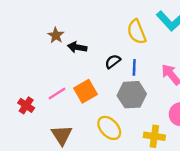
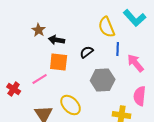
blue line: (134, 67) -> (118, 49), moved
orange square: (85, 91) -> (59, 62), moved, turned 36
yellow ellipse: (109, 128) -> (71, 105), moved

